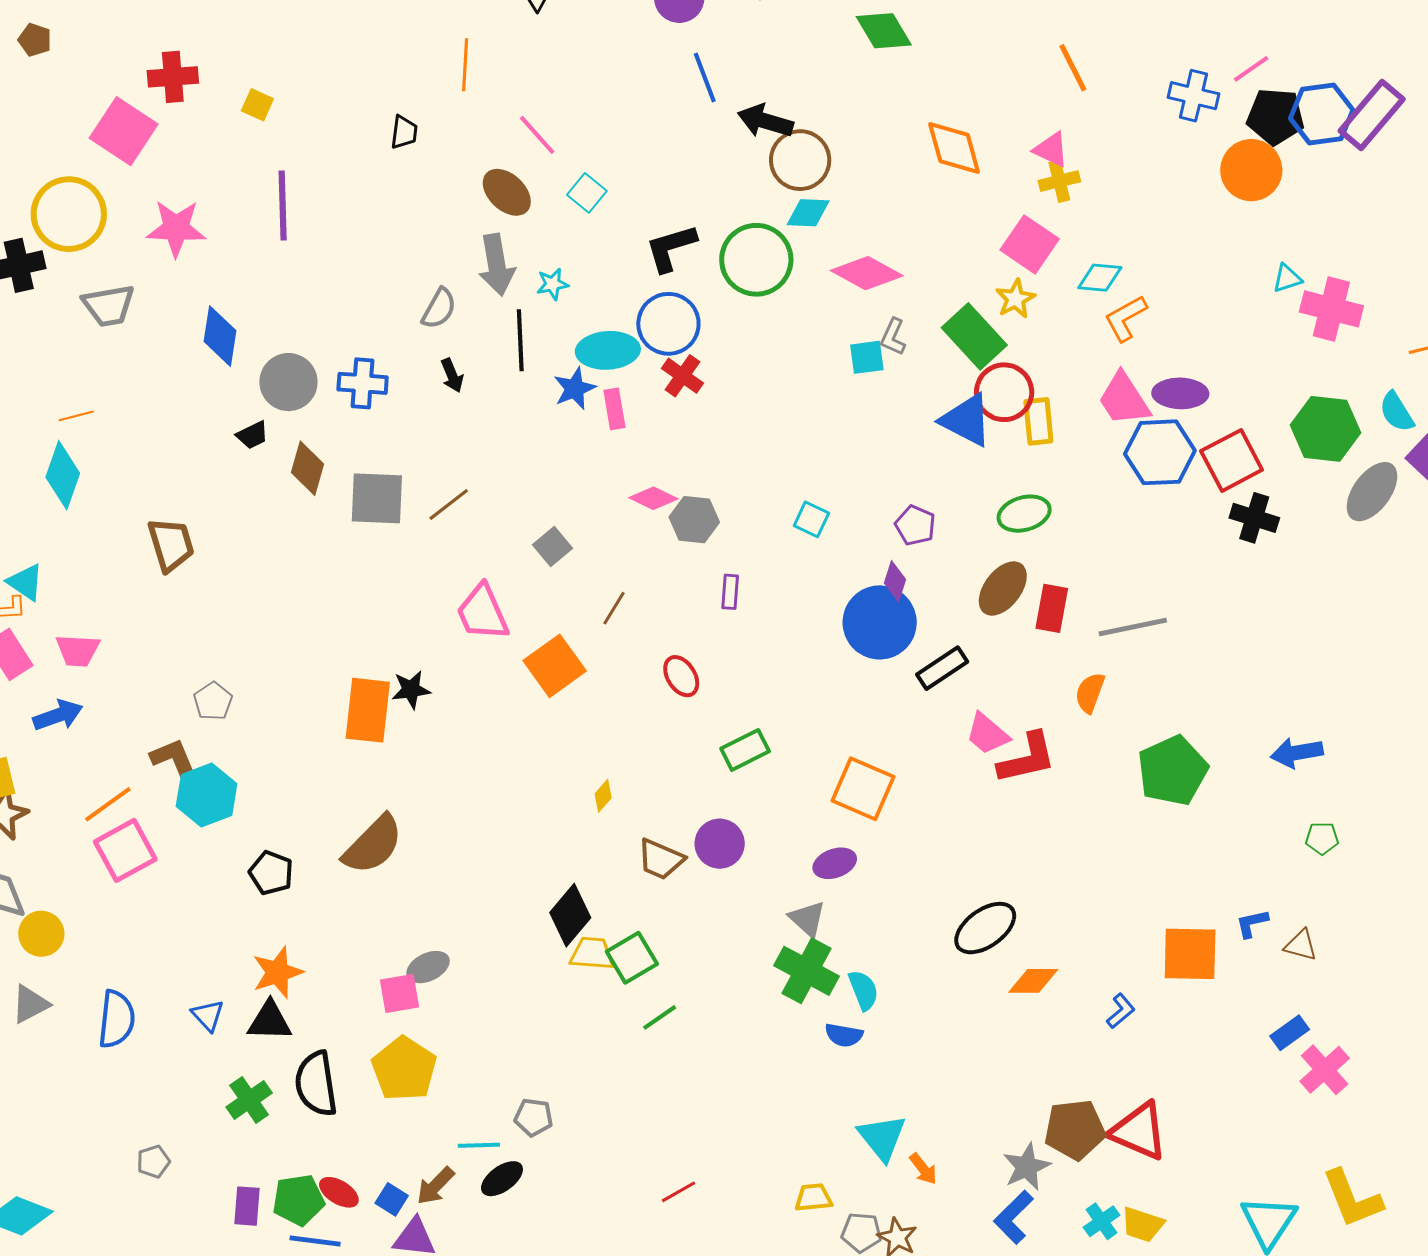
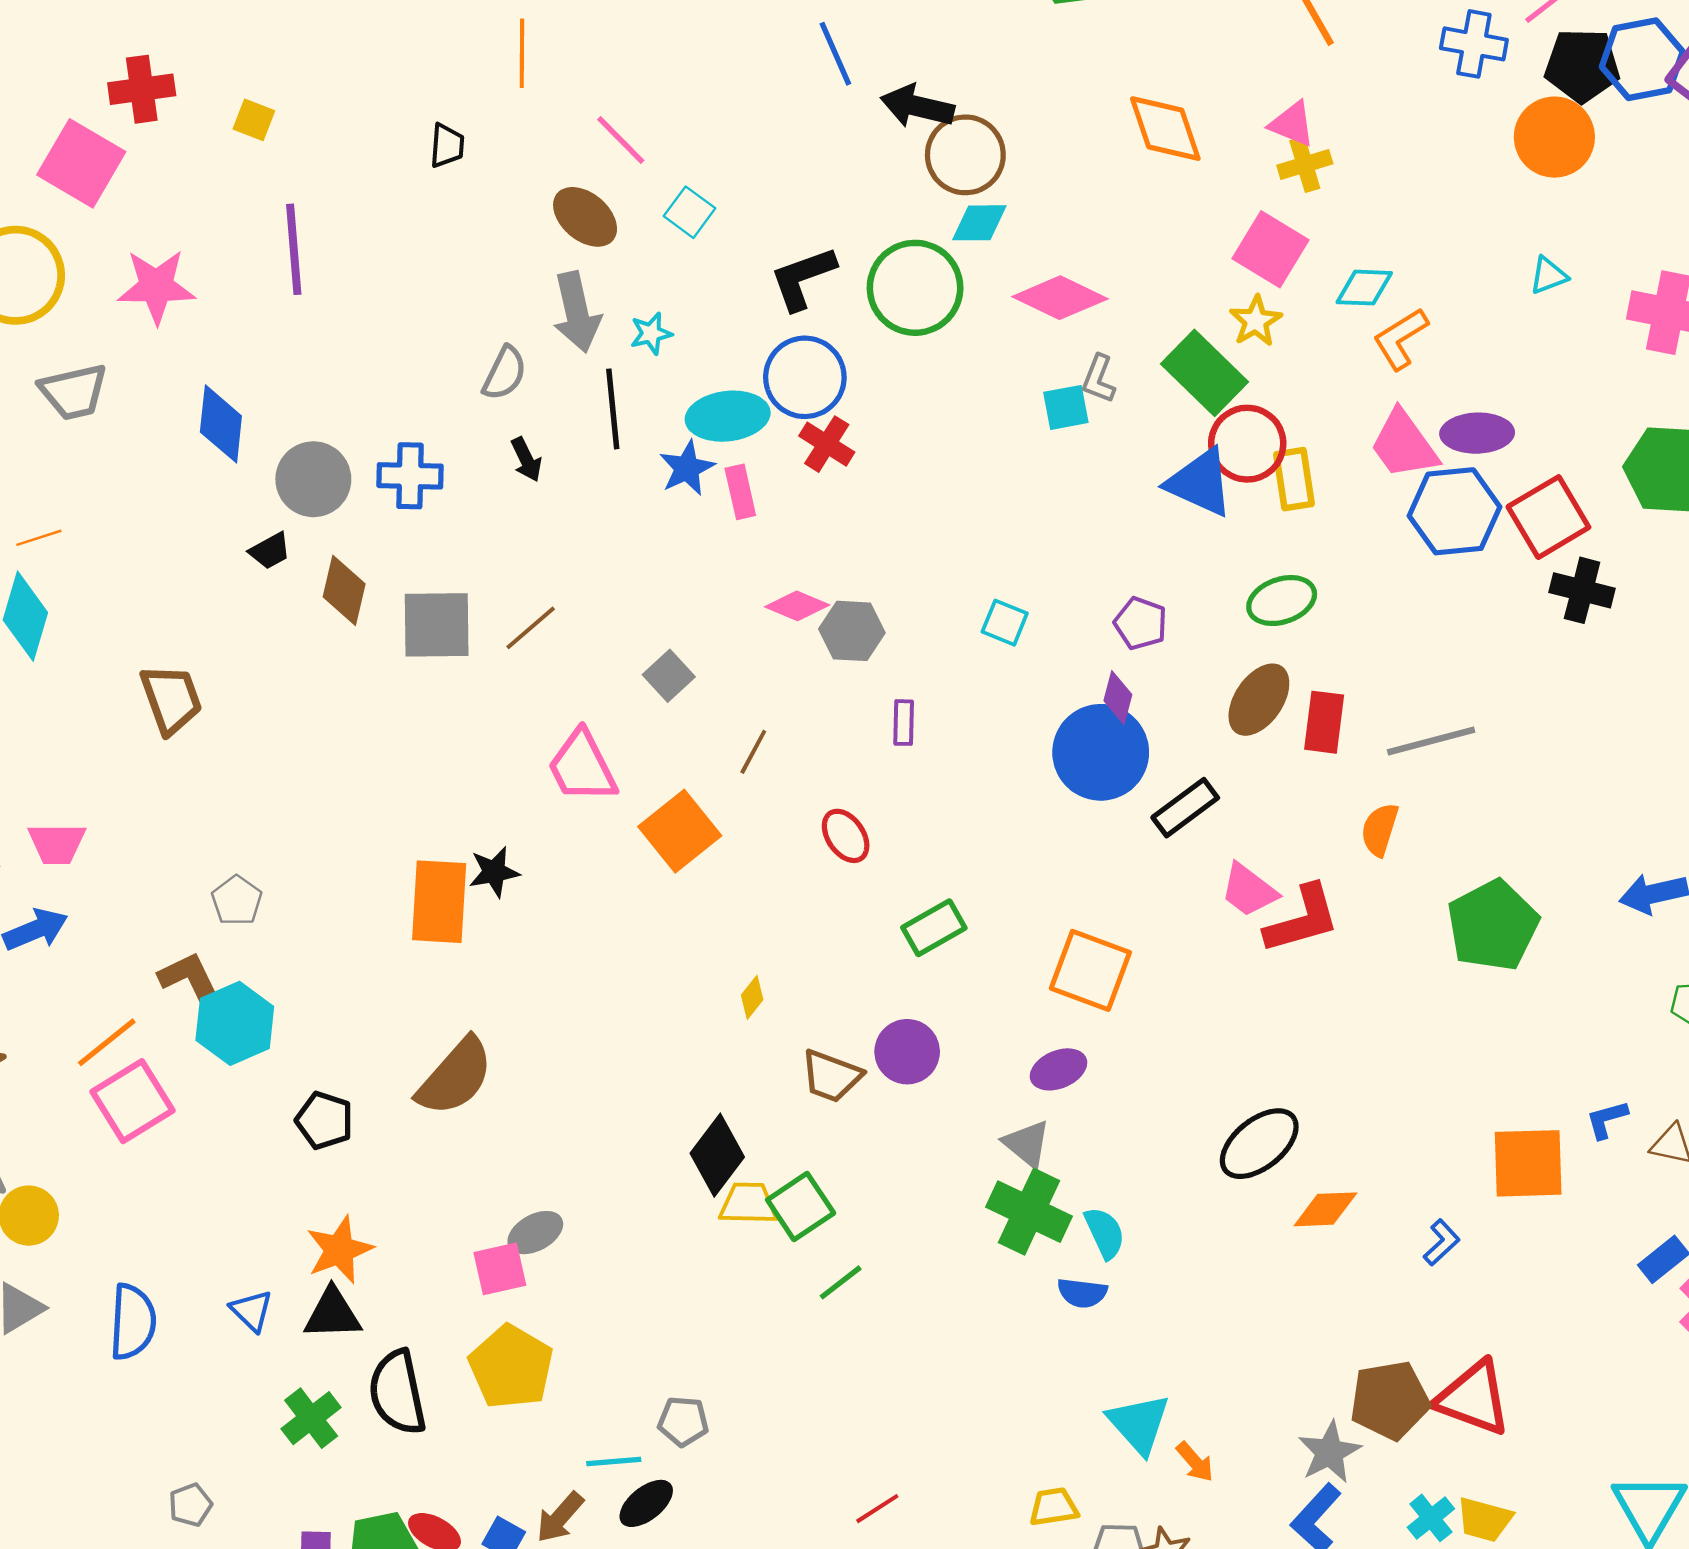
cyan triangle: (1287, 278) -> (1548, 275), moved

